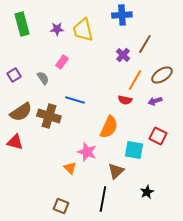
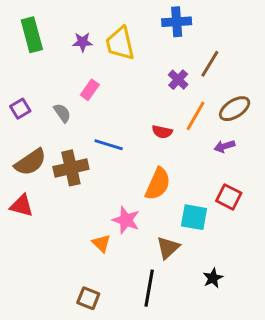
red semicircle: (125, 100) -> (162, 132), moved
brown cross: (49, 116) -> (71, 168), turned -30

